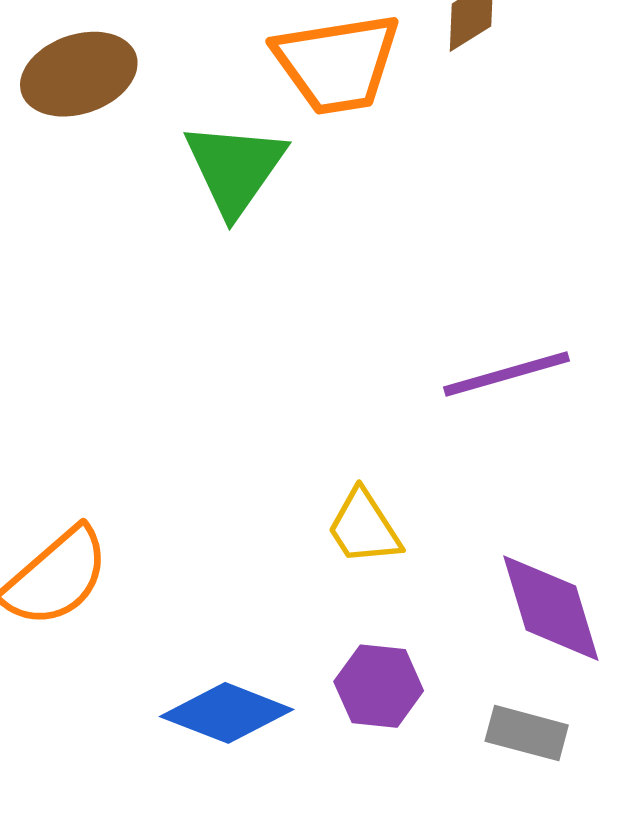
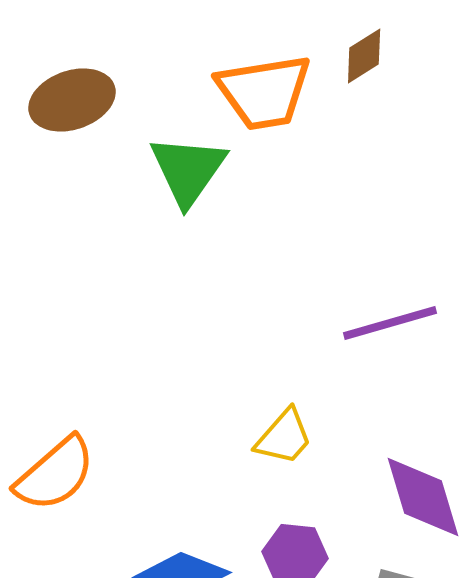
yellow trapezoid: (364, 527) -> (284, 437), turned -106

